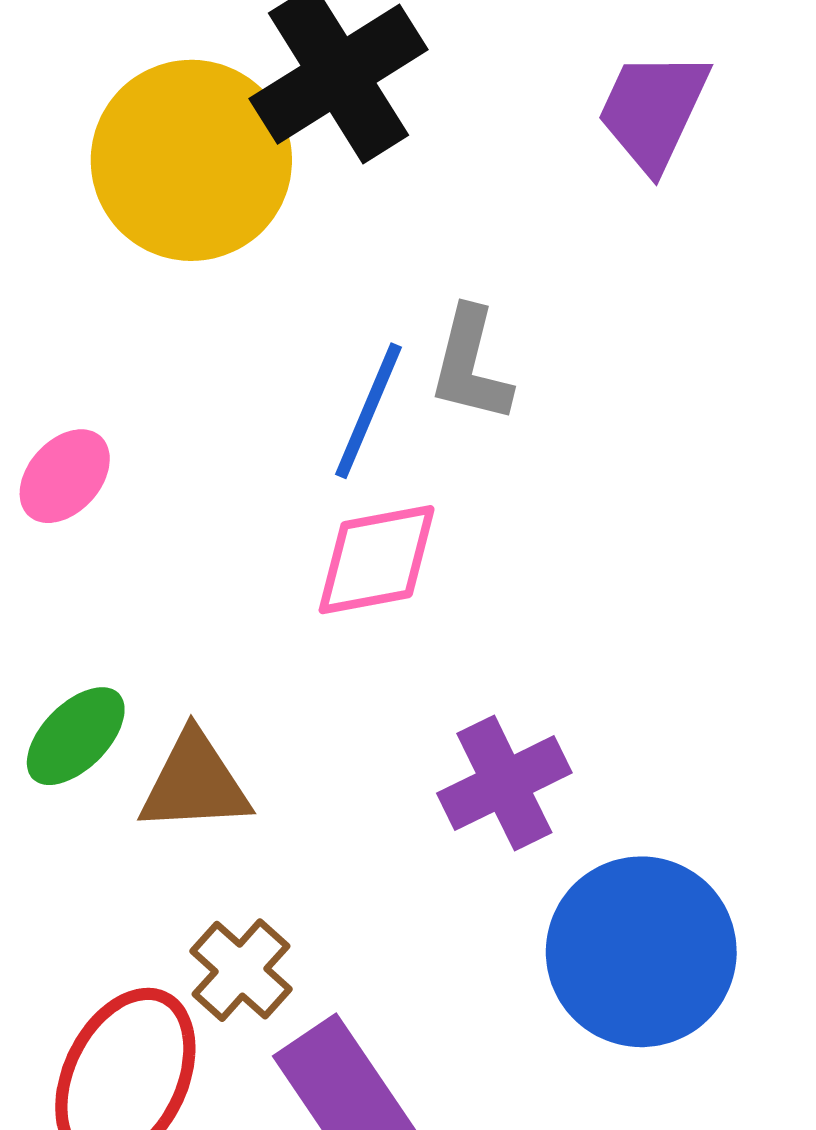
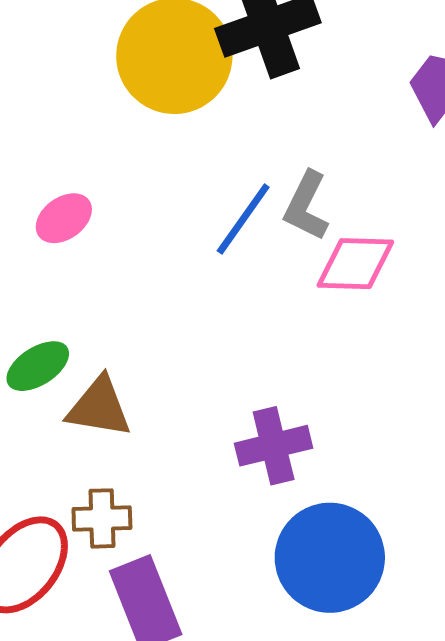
pink diamond: (377, 560) -> (355, 264), moved
brown cross: (241, 970) -> (102, 518), turned 34

